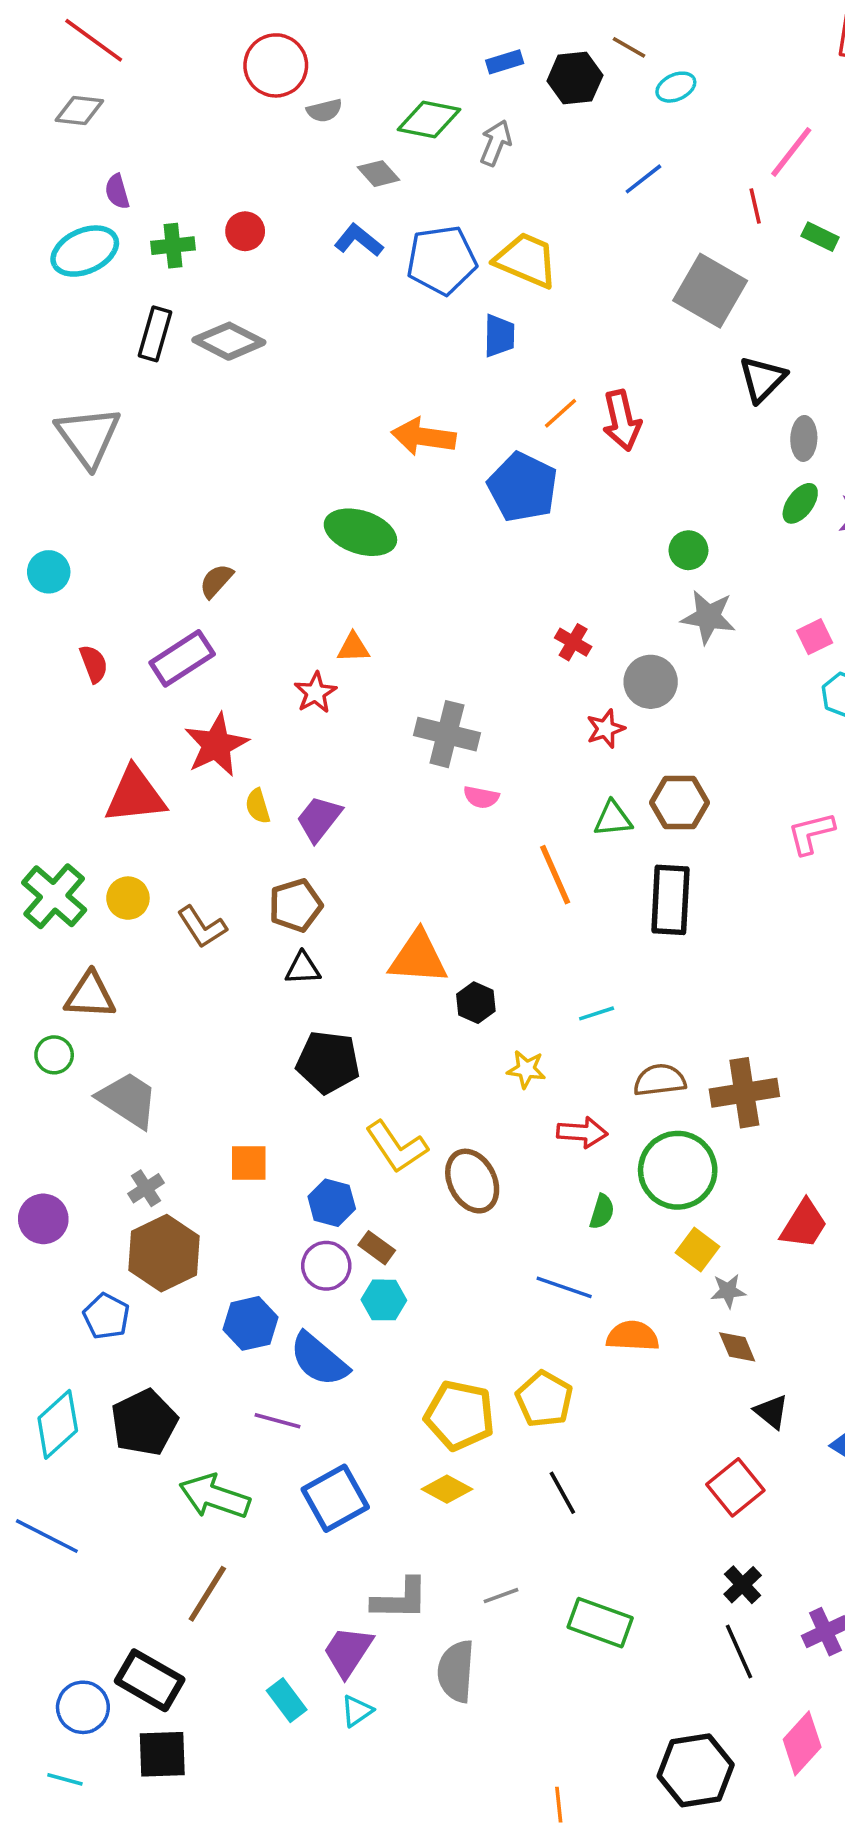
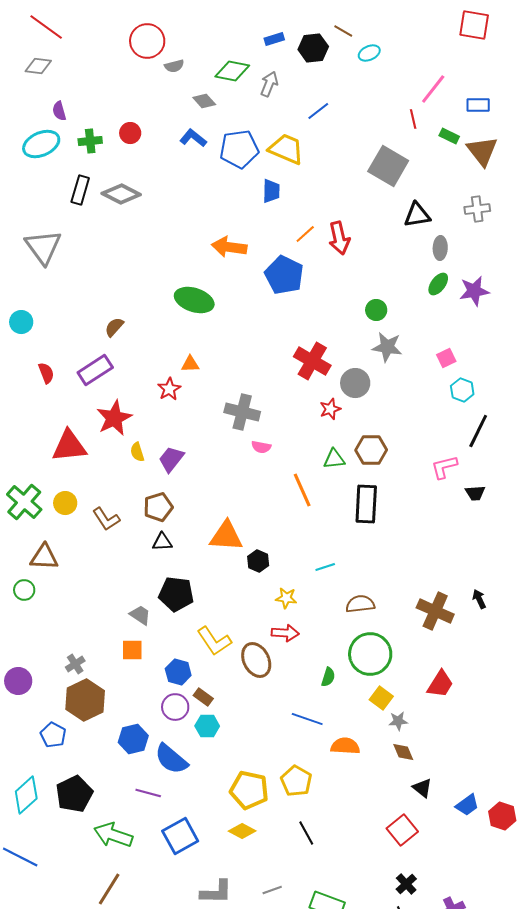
blue line: (643, 179) -> (318, 111), moved
black triangle: (762, 379) -> (417, 215), turned 36
red cross: (573, 642) -> (312, 361), size x1.8
brown cross: (744, 1093) -> (435, 611), moved, turned 33
gray trapezoid: (128, 1100) -> (140, 615), moved, size x0.6
red arrow: (582, 1132) -> (285, 633), moved

